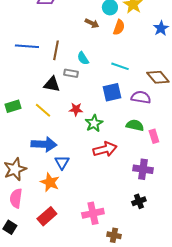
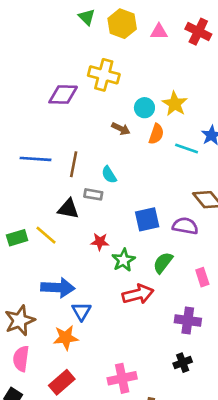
cyan line: (120, 66) -> (187, 148), moved
yellow line: (43, 110) -> (46, 235), moved
green semicircle: (135, 125) -> (163, 263), moved, turned -66
orange star: (50, 182) -> (66, 338), turned -30

